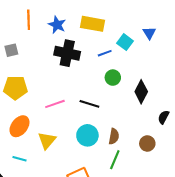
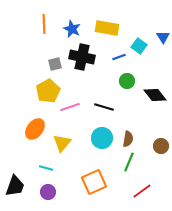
gray square: (11, 50) -> (55, 64), moved
yellow pentagon: (15, 88) -> (48, 91), moved, turned -30
black diamond: (141, 92) -> (155, 95), turned -65
cyan line: (19, 159) -> (46, 168), moved

